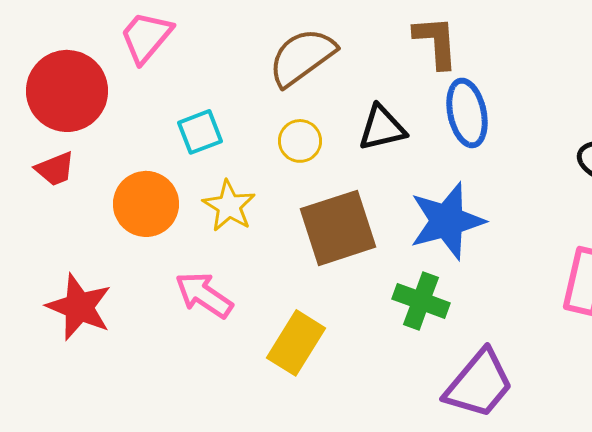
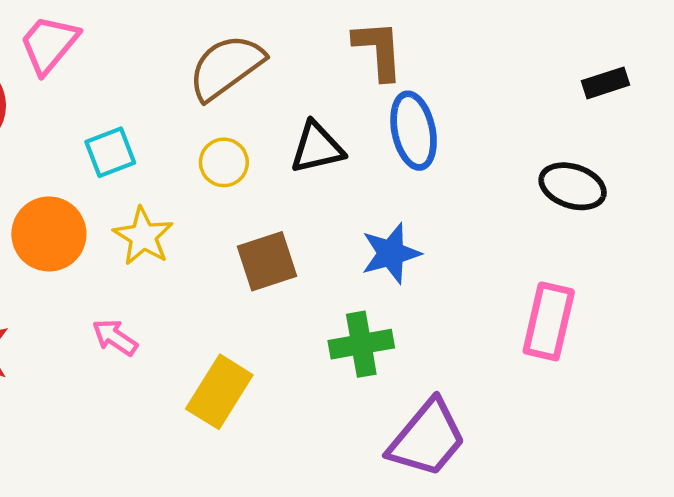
blue star: (447, 221) -> (391, 253), size x0.7
brown square: (338, 228) -> (267, 261), size x0.7
pink arrow: (204, 295) -> (115, 337), size x0.7
green cross: (421, 301) -> (361, 344), turned -30

